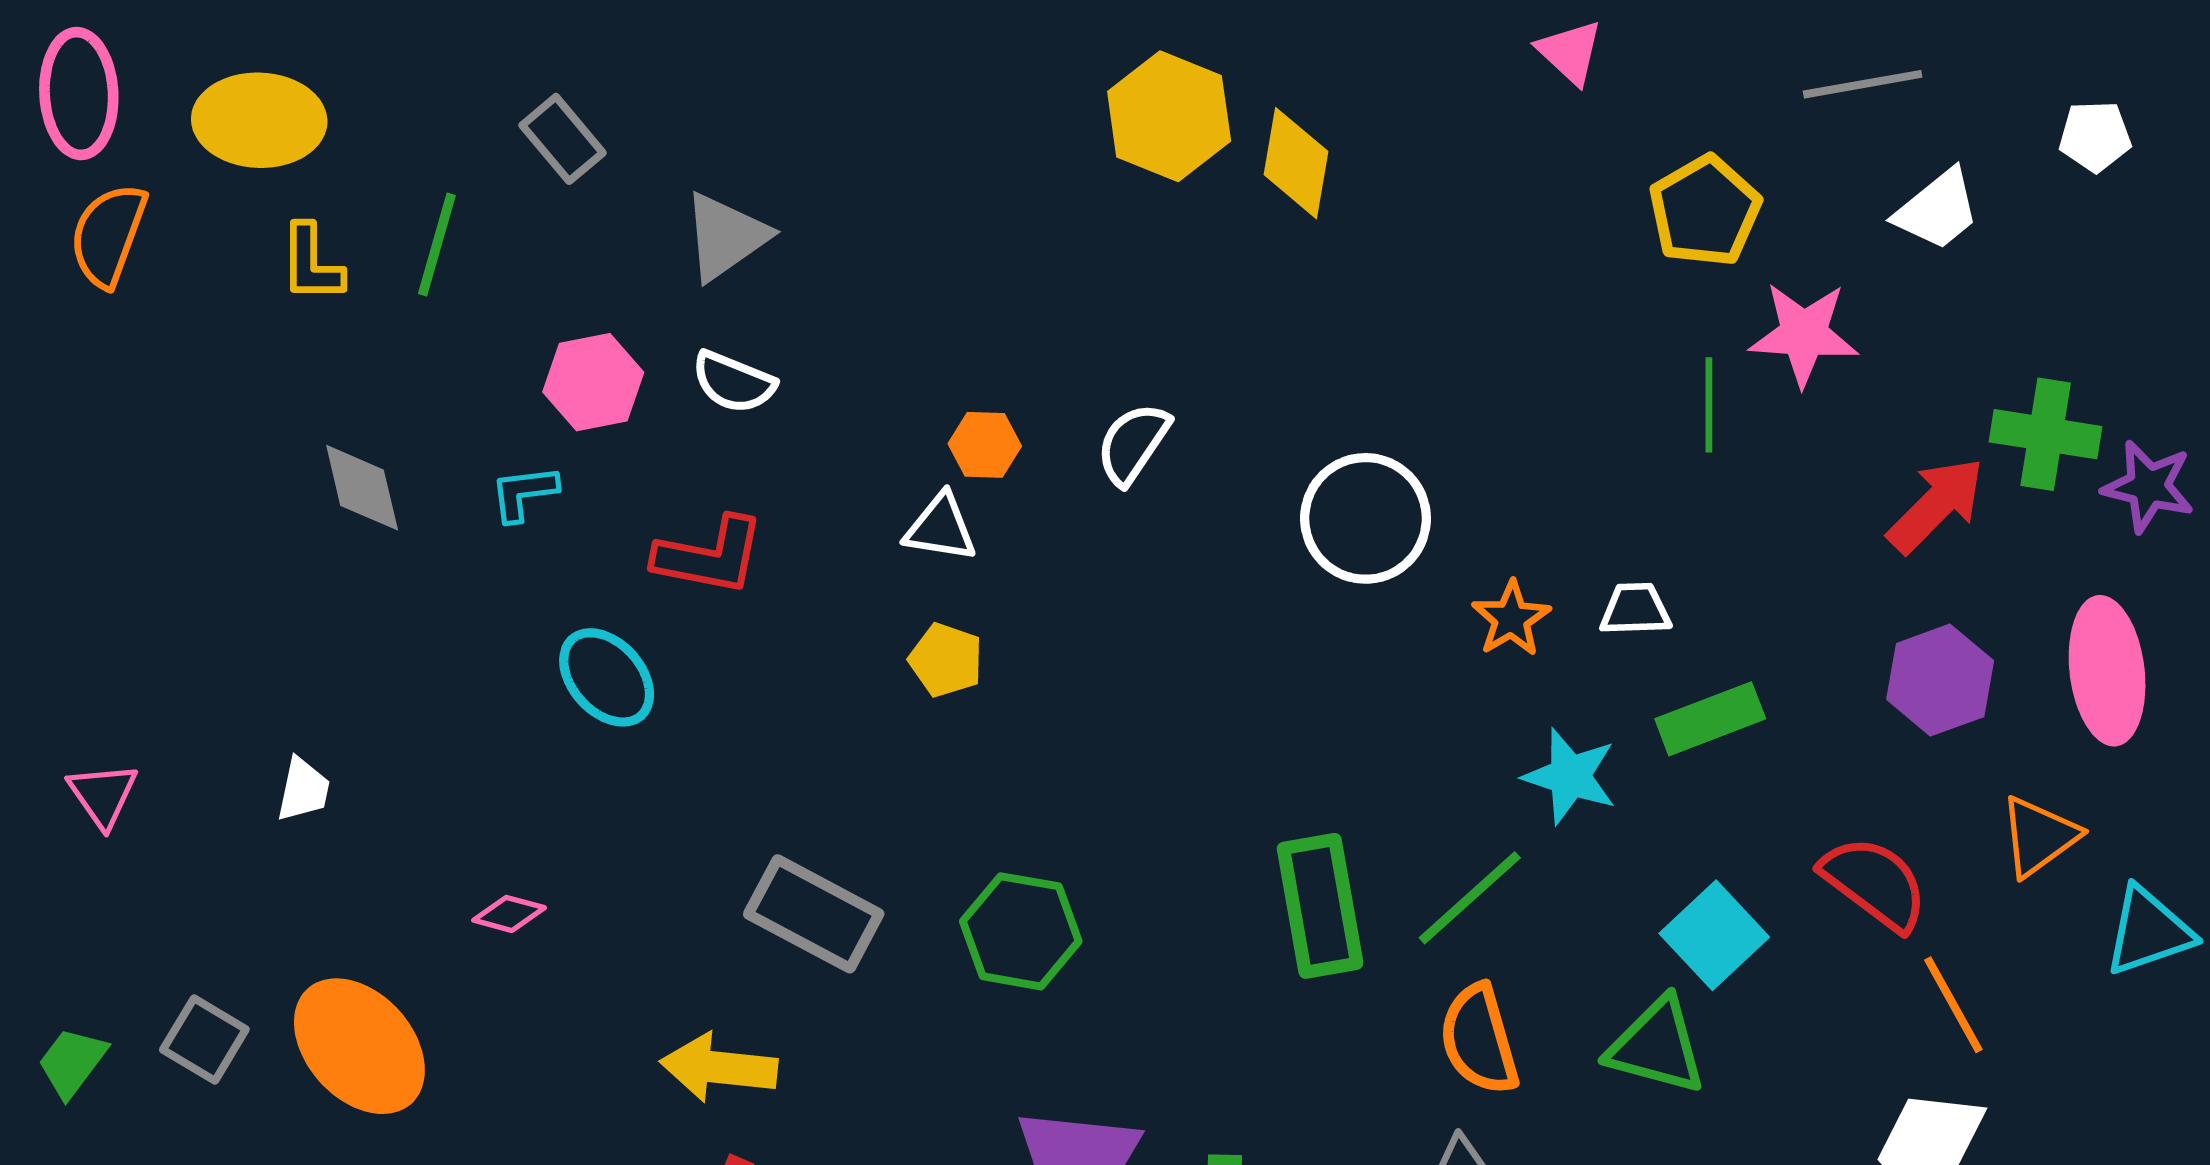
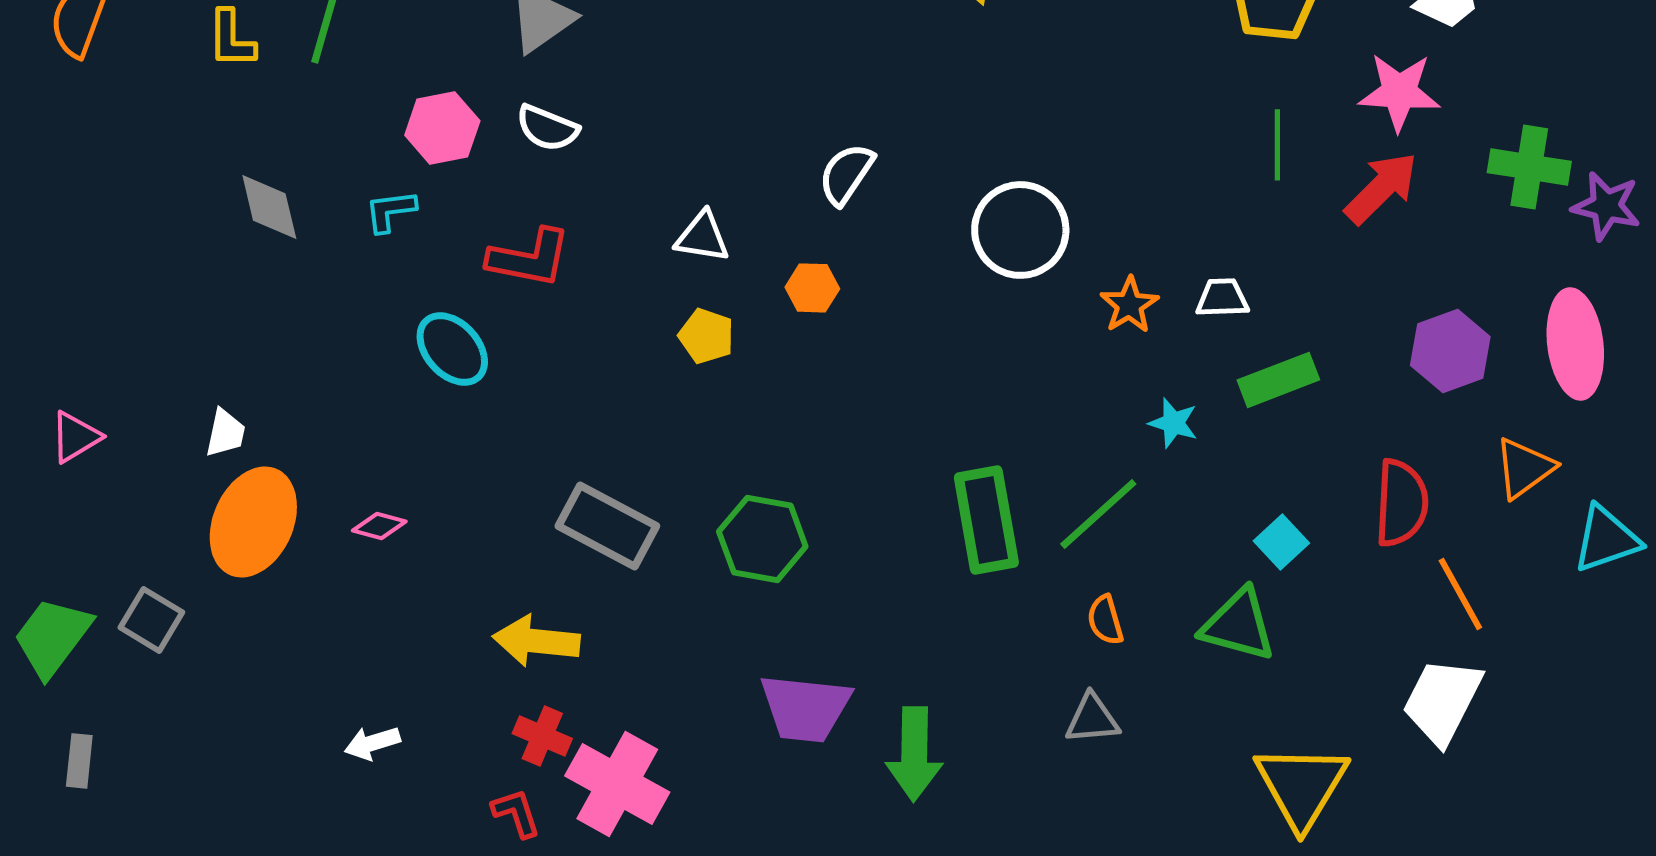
pink star: (1804, 334) -> (1399, 92), moved
orange hexagon: (985, 445) -> (812, 288), moved
red arrow: (1936, 505) -> (1381, 188), moved
cyan star: (1570, 776) -> (1173, 423), size x0.7
pink triangle: (103, 795) -> (75, 437), turned 34
red semicircle: (1875, 883) -> (1401, 503), turned 56
cyan square: (1714, 935) -> (1281, 542), size x0.7
orange semicircle: (1479, 1039) -> (1105, 620), size x0.6
orange ellipse: (359, 1046) -> (253, 522), moved, turned 66
green trapezoid: (72, 1062) -> (52, 637), size x1.5

